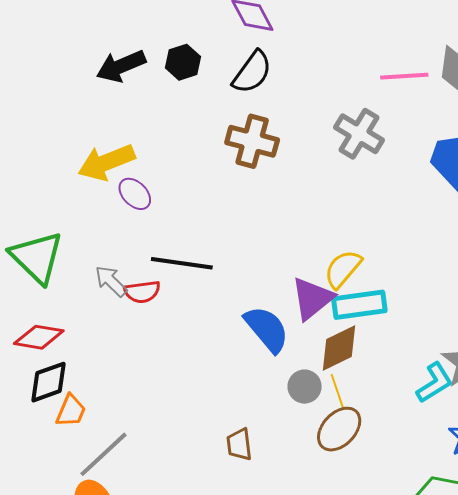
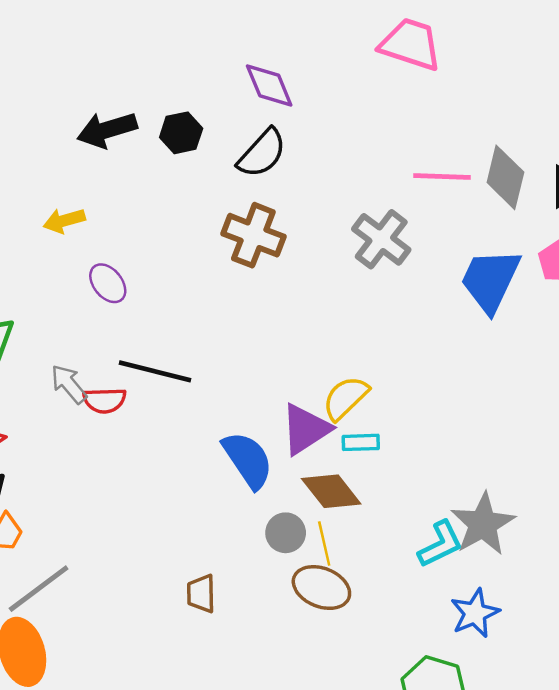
yellow arrow: (106, 162) -> (64, 221), moved, size x0.6
cyan rectangle: (359, 305) -> (361, 442), size x0.6
brown diamond: (339, 348) -> (331, 491), turned 72
brown ellipse: (339, 429) -> (321, 588), turned 63

